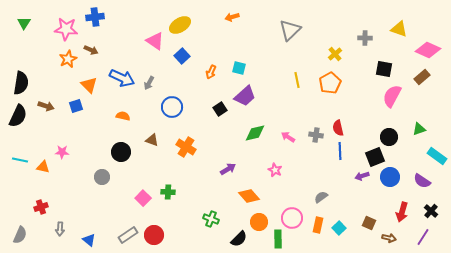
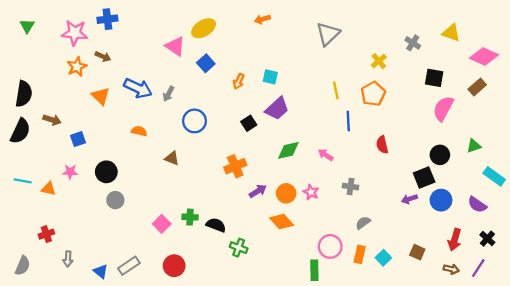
gray cross: (365, 38) -> (413, 43), turned 32
blue square: (76, 106) -> (78, 139), moved
gray cross: (316, 135) -> (351, 187), moved
orange cross: (186, 147) -> (235, 166), moved, turned 36
blue line: (340, 151) -> (348, 121), moved
black circle: (121, 152) -> (106, 172), moved
orange circle: (259, 222) -> (286, 193), moved
gray rectangle: (128, 235) -> (129, 266), moved
brown arrow: (389, 238) -> (451, 269), moved
black semicircle: (239, 239) -> (216, 225), moved, turned -114

